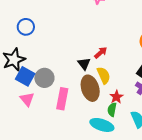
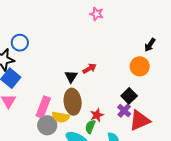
blue circle: (26, 27) -> (20, 43), moved
yellow semicircle: (104, 75) -> (61, 117), moved, turned 114
gray circle: (44, 78) -> (47, 125), moved

